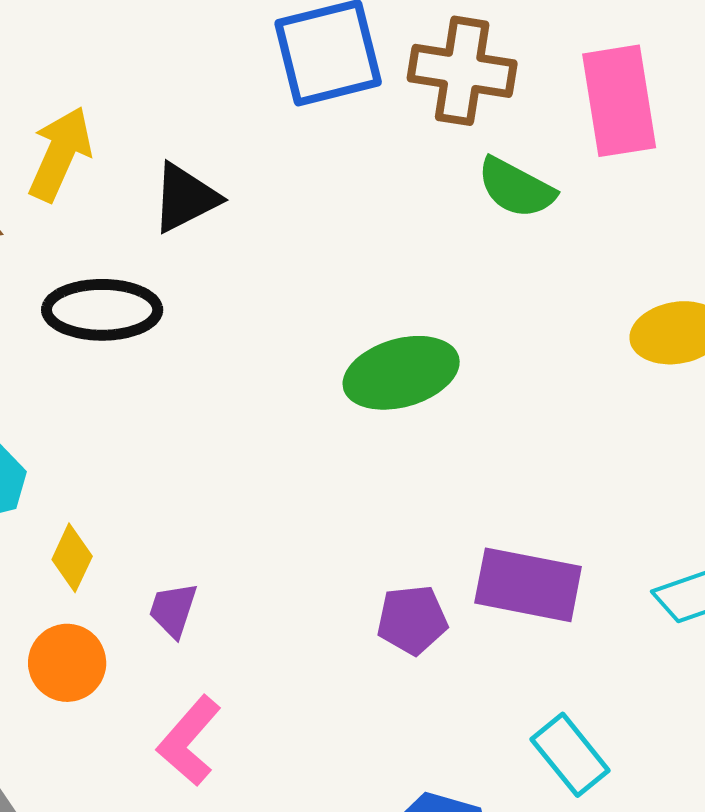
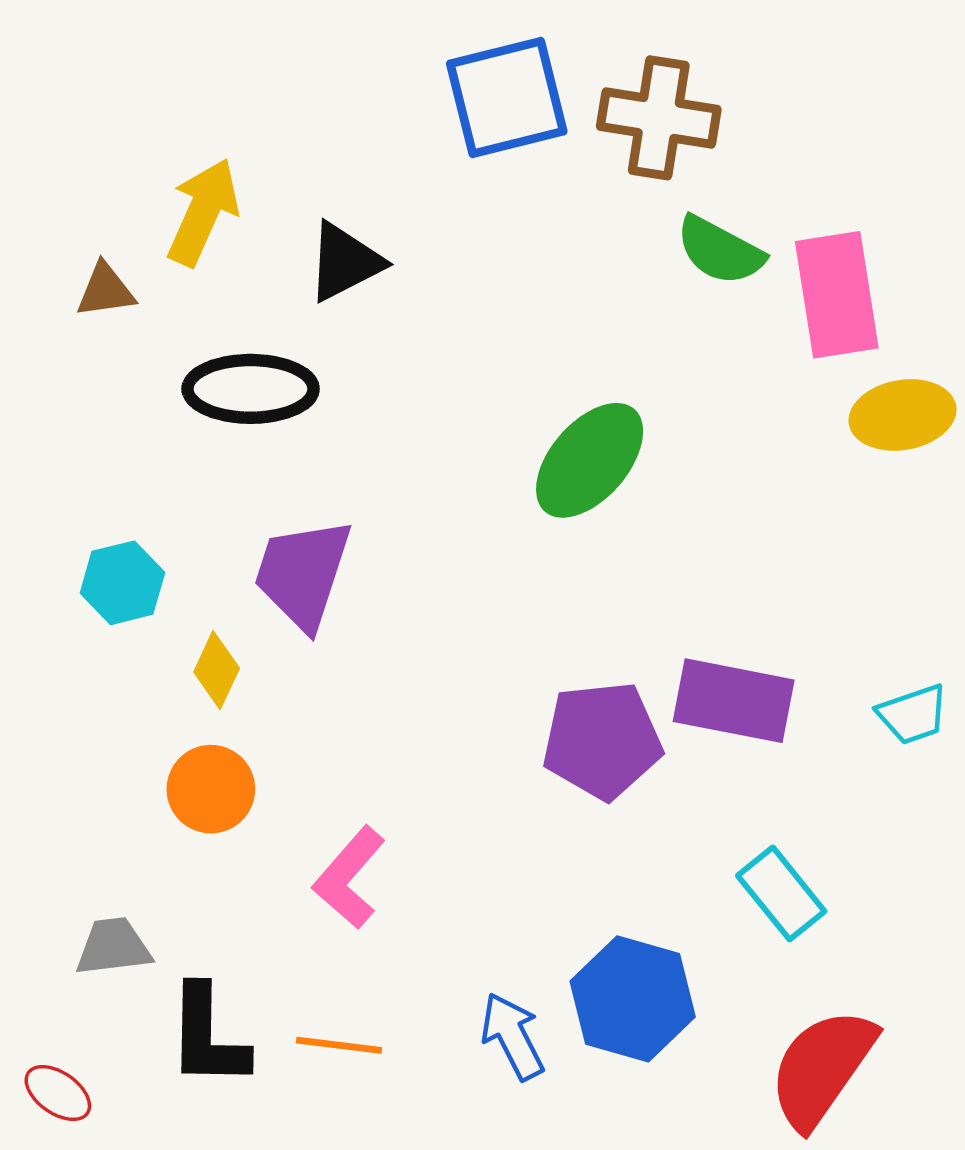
pink rectangle: (619, 101) -> (837, 295), moved
green ellipse: (401, 373) -> (590, 460), turned -33
purple trapezoid: (173, 610) -> (303, 574), moved, size x1.8
purple pentagon: (412, 620) -> (602, 740), size x1.5

